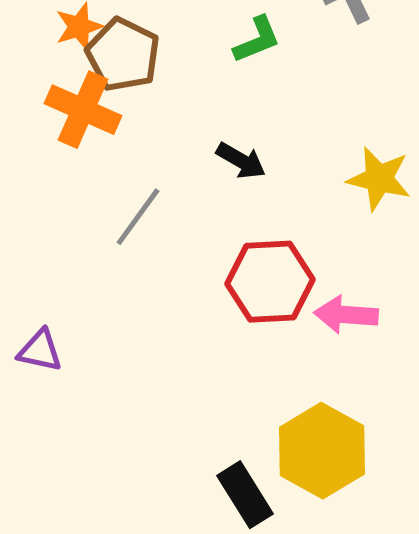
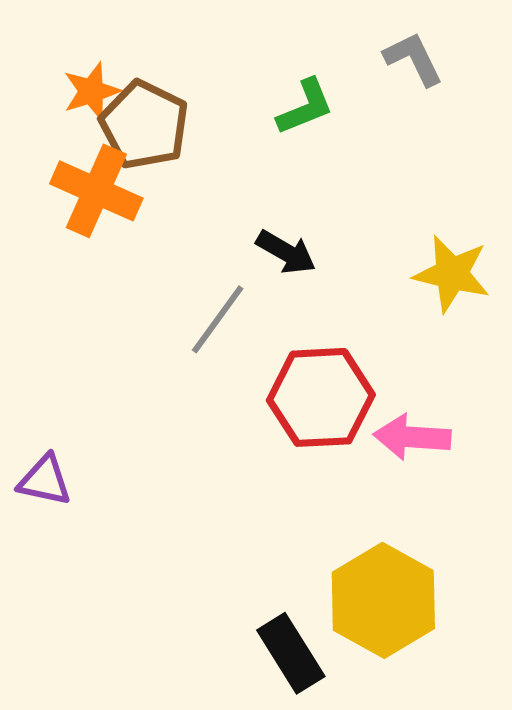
gray line: (138, 217) -> (218, 319), moved

